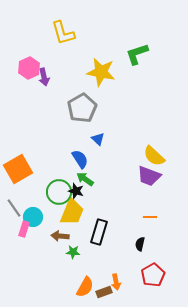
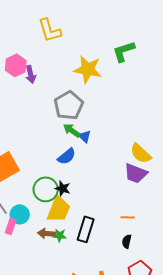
blue semicircle: (80, 159) -> (67, 156), turned 84
green arrow: (85, 179) -> (72, 130), moved
orange line: (150, 217) -> (128, 217), moved
green star: (73, 252) -> (60, 235), moved

